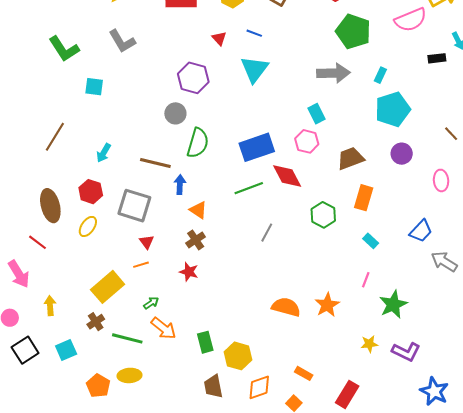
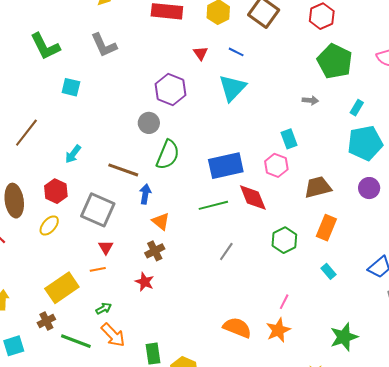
gray arrow: (333, 73) -> (310, 100), size x0.5
pink line: (366, 280) -> (284, 302), moved

